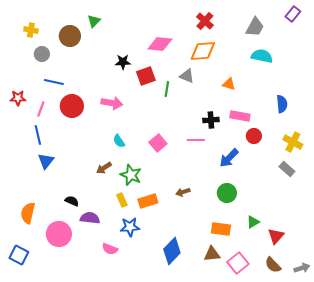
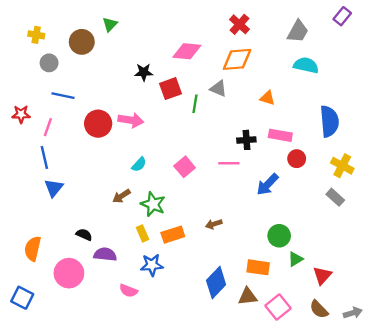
blue semicircle: (282, 104) -> (329, 121), size x1.5
red circle: (72, 106) -> (98, 124), moved
cyan semicircle: (119, 141) -> (139, 164), turned -104
green circle: (227, 193) -> (279, 236), moved
blue diamond: (172, 251) -> (216, 282), moved

